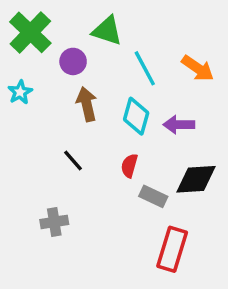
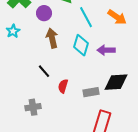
red semicircle: (129, 166) -> (63, 86), moved
gray rectangle: (153, 196) -> (91, 92), turned -35

